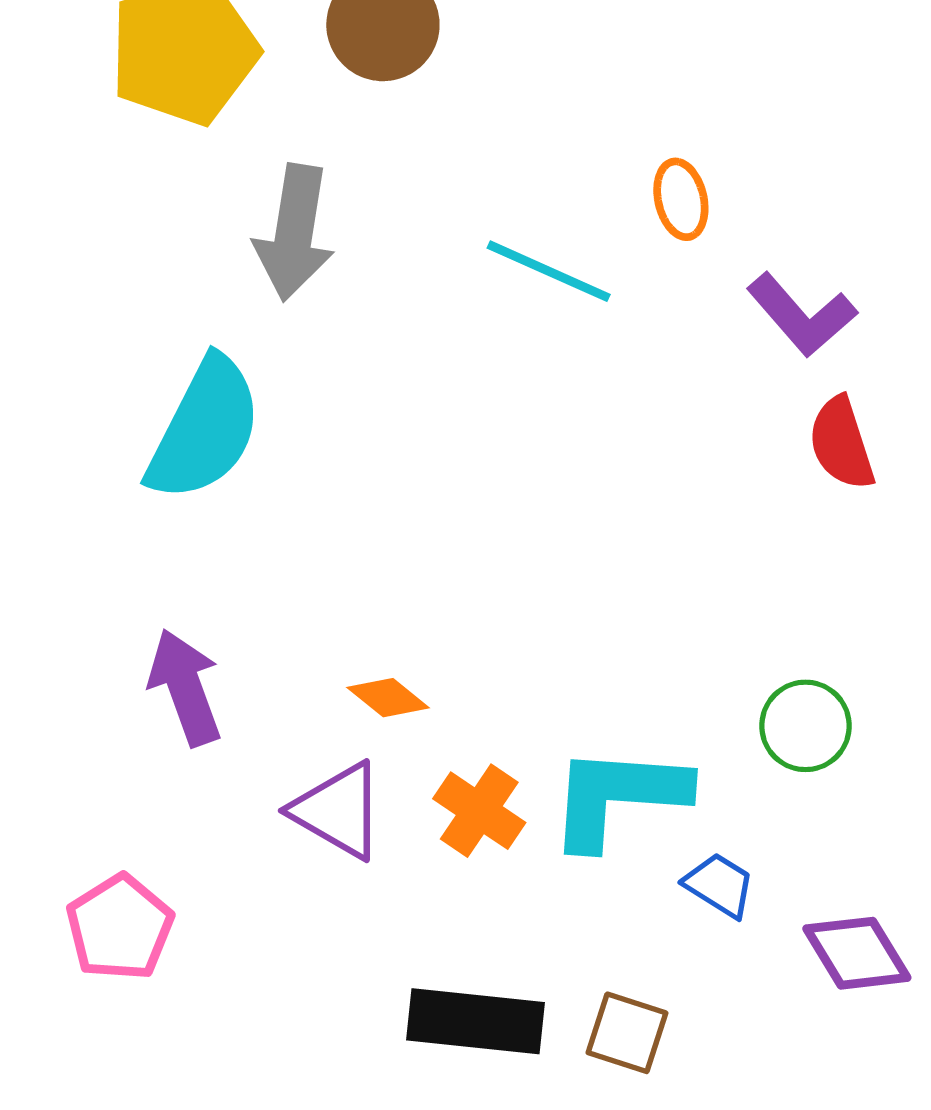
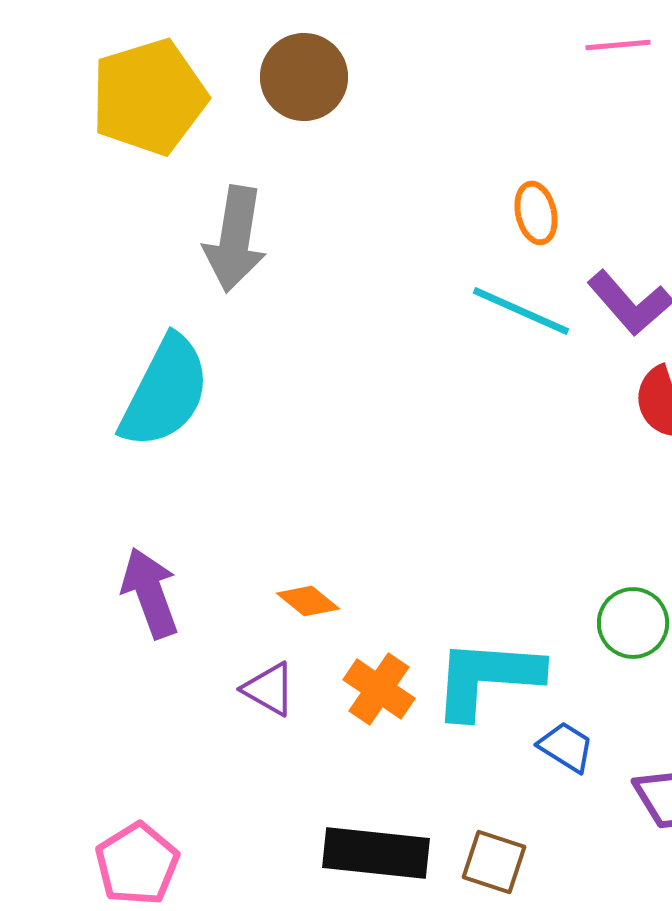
cyan line: (549, 271) -> (521, 311), moved
purple triangle: (338, 811) -> (269, 689), size x0.7
pink pentagon: (120, 928) -> (137, 864), moved

